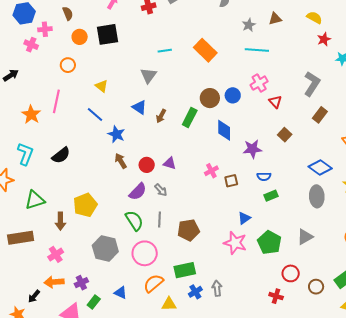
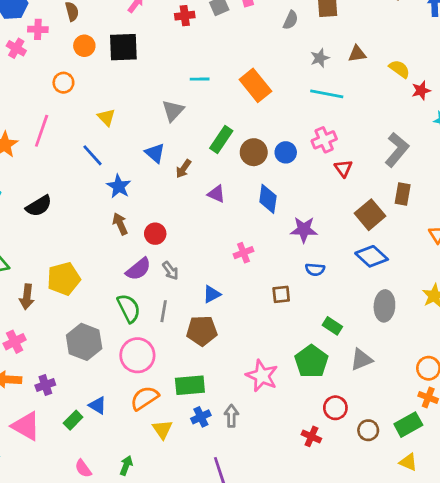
yellow semicircle: (314, 17) -> (399, 69), moved
brown rectangle: (320, 115) -> (403, 194), turned -35
green rectangle: (190, 117) -> (221, 139), moved
brown square: (285, 135) -> (370, 215), moved, size x1.5
purple triangle: (170, 163) -> (216, 194), moved
blue diamond: (320, 167) -> (372, 256), moved
brown square: (231, 181) -> (281, 294), moved
green rectangle: (271, 196) -> (332, 326), moved, turned 48
blue triangle: (244, 218) -> (212, 294), moved
pink star: (235, 243) -> (262, 376), moved
green rectangle: (94, 302) -> (73, 420), moved
yellow triangle: (169, 304) -> (162, 429), turned 49

